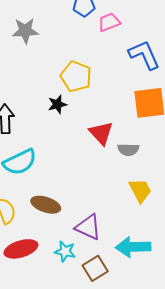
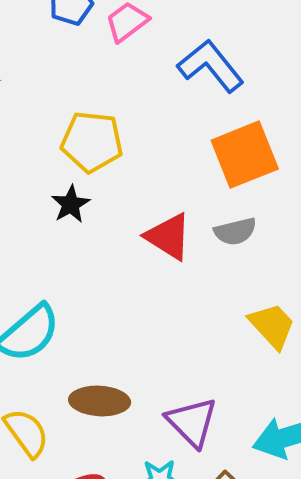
gray semicircle: (128, 150) -> (235, 231), moved
purple triangle: (88, 227) -> (192, 422), turned 36

